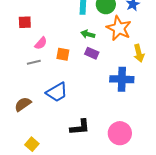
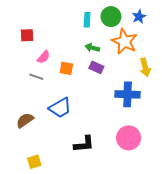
gray line: (34, 62) -> (36, 77), turned 32
pink circle: (120, 133) -> (129, 138), moved
yellow square: (32, 144) -> (34, 162), turned 32

